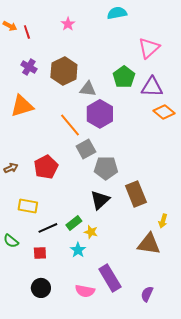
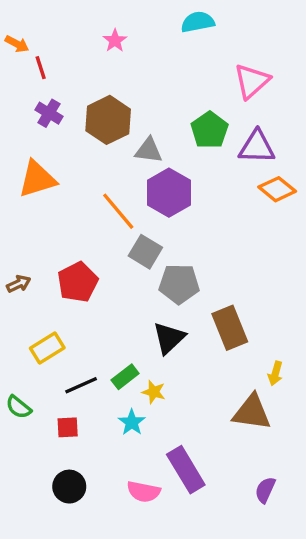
red line: (27, 32) -> (41, 68), moved
gray square: (86, 149) -> (145, 252), turned -30
yellow rectangle: (28, 206) -> (47, 348), turned -42
purple semicircle: (147, 294) -> (265, 490), moved

